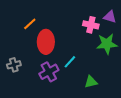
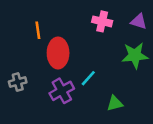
orange line: (30, 24) -> (38, 30), turned -56
pink cross: (91, 25) -> (102, 21), moved

